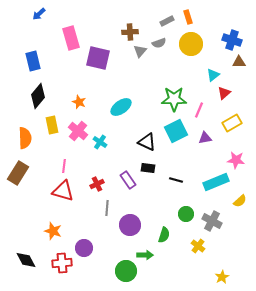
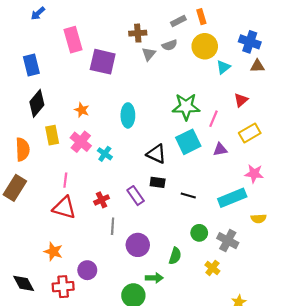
cyan triangle: (213, 75) -> (223, 67), moved
cyan ellipse: (121, 107) -> (128, 115), turned -55
yellow semicircle: (240, 201) -> (258, 219), turned 40

